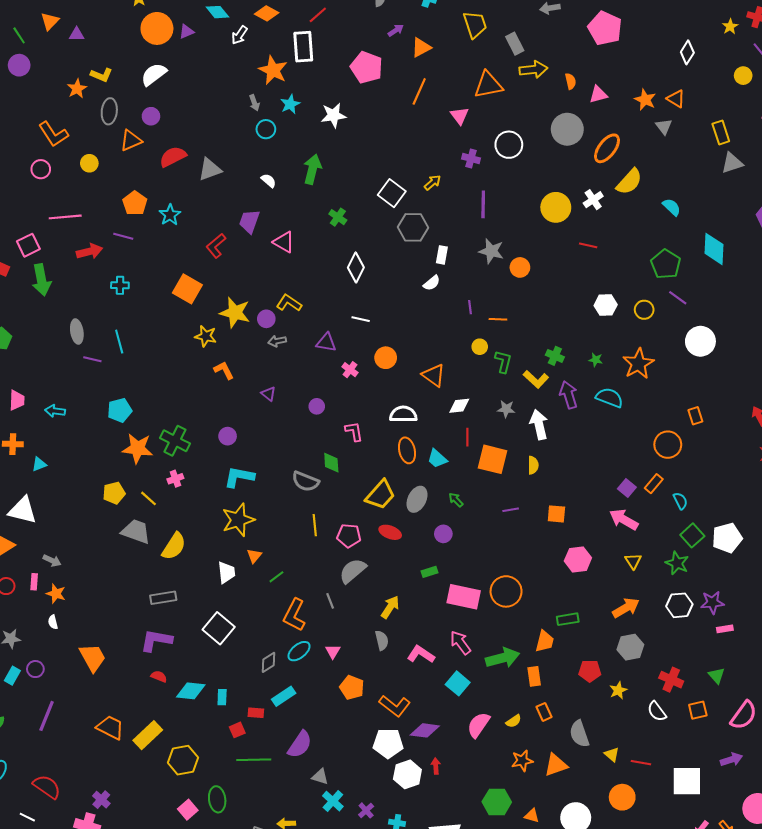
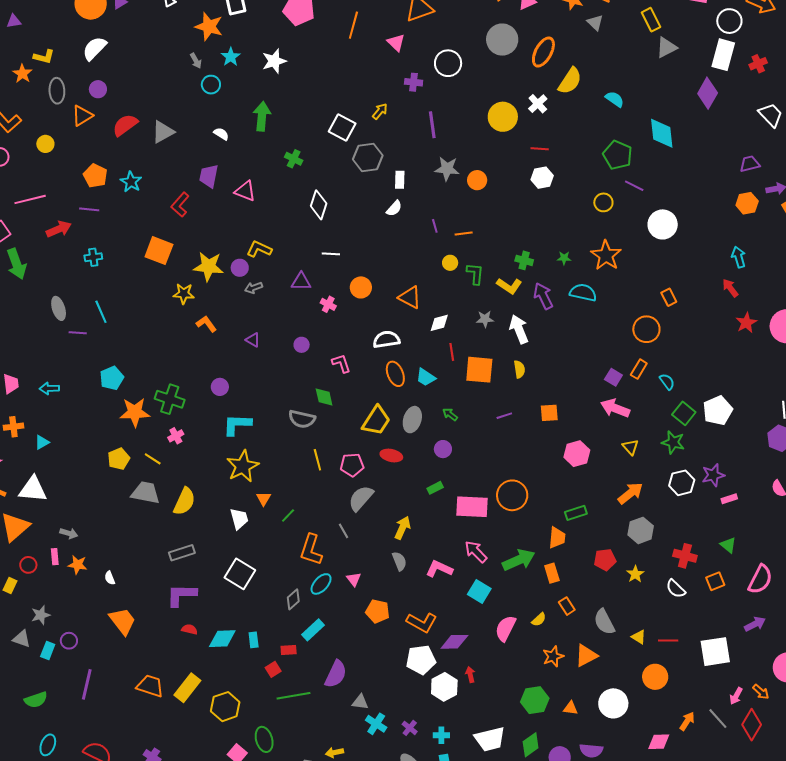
white hexagon: (606, 305) -> (542, 178), moved
white semicircle: (53, 622) -> (110, 578), moved

